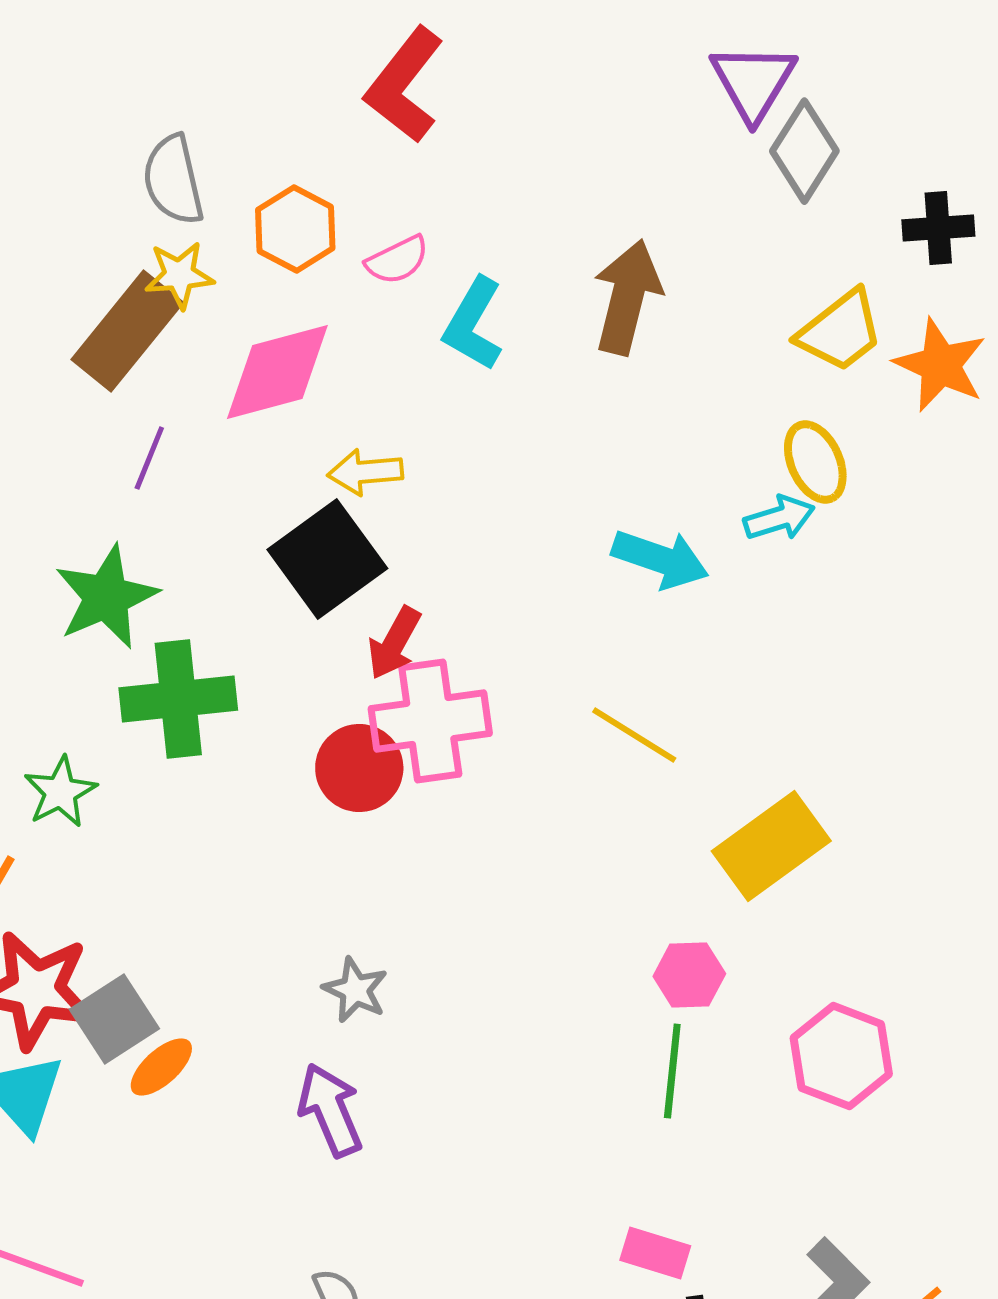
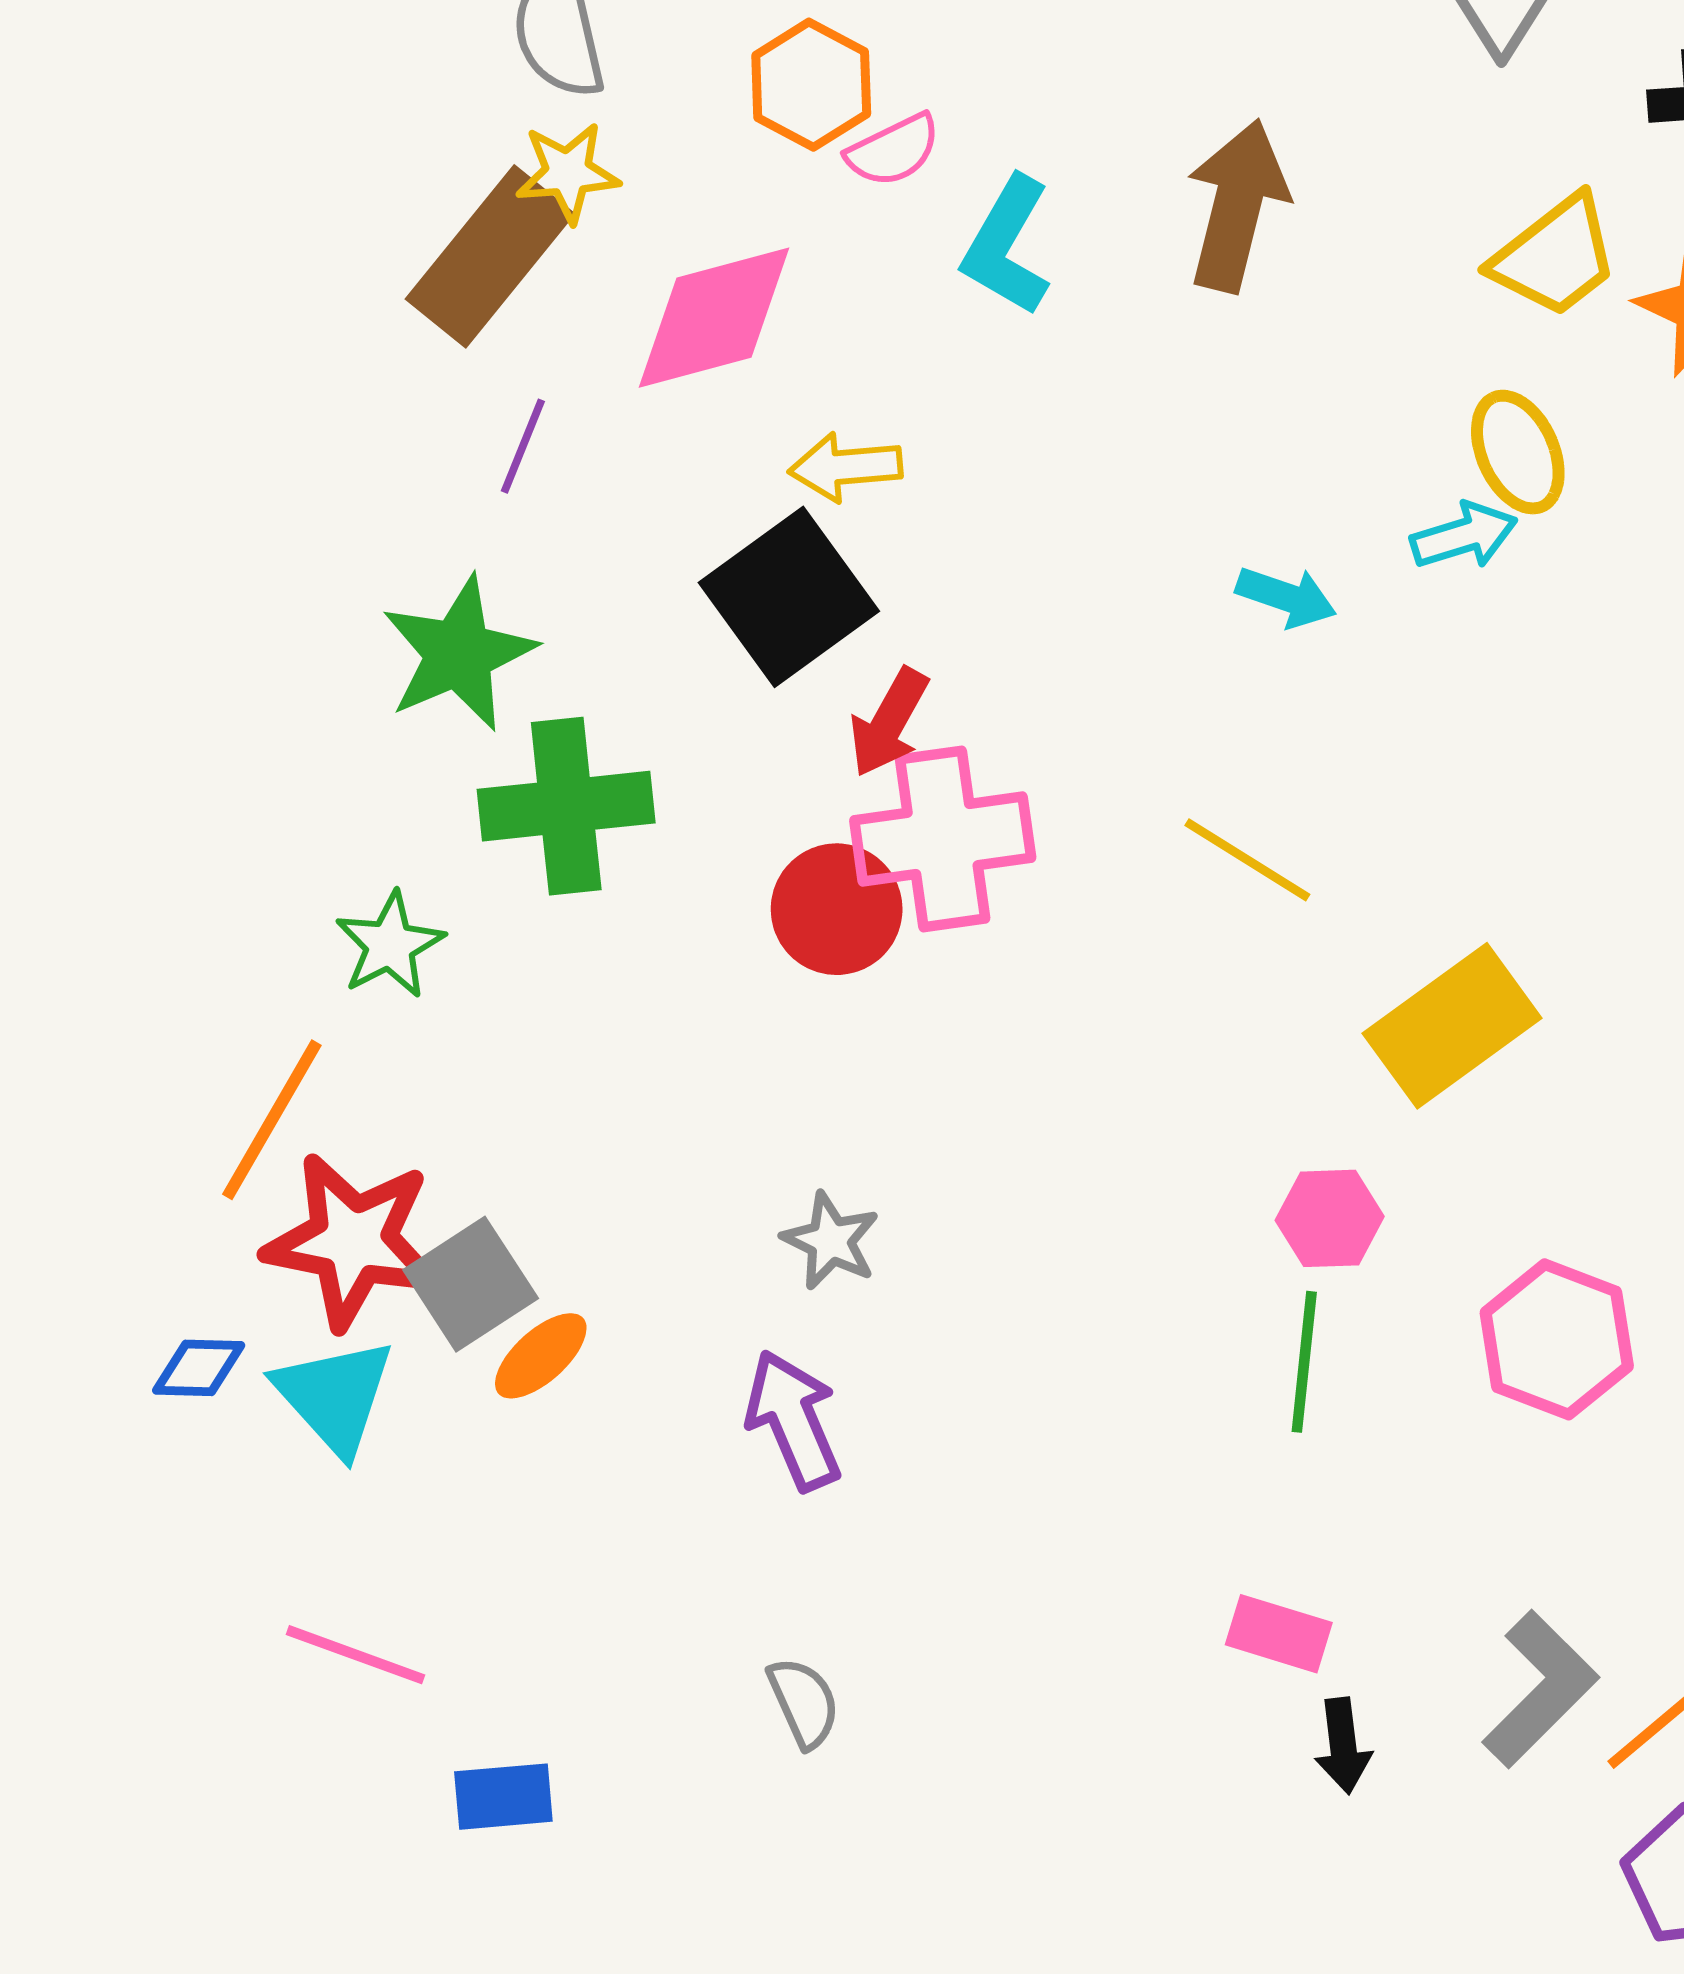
orange hexagon: (295, 229) -> (811, 85), moved
cyan arrow: (660, 559) -> (1286, 597), size x0.7

